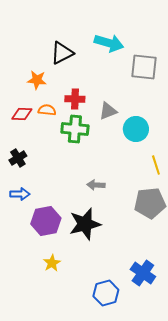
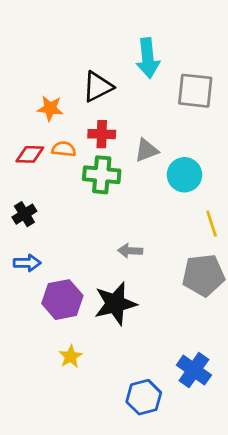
cyan arrow: (109, 43) -> (148, 58), turned 68
black triangle: (62, 53) -> (98, 87), moved

